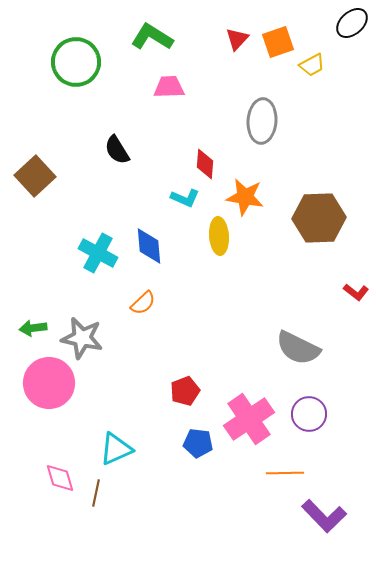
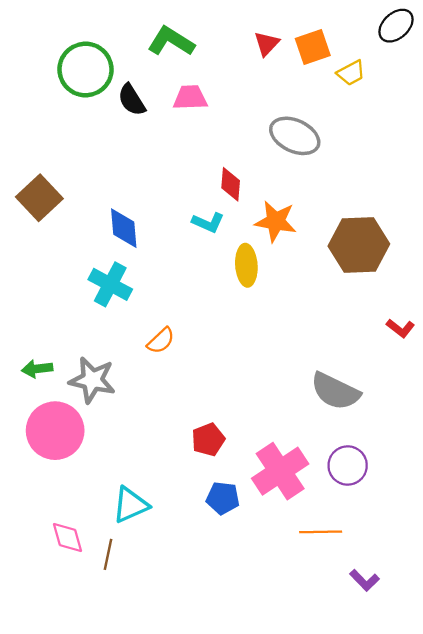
gray ellipse: (262, 121) -> (295, 136), turned -69
black semicircle: (117, 150) -> (132, 100), moved
blue diamond: (149, 246) -> (124, 228), moved
purple L-shape: (324, 516) -> (364, 580), size x0.6

